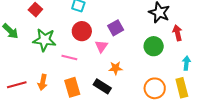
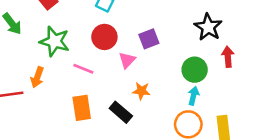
cyan arrow: (186, 63) -> (193, 96), moved
orange arrow: (43, 82) -> (37, 77), moved

